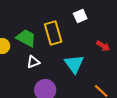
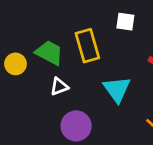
white square: (80, 16) -> (125, 22), turned 32

